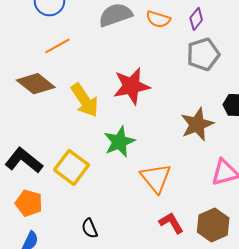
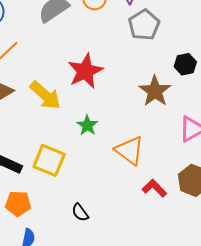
green star: (119, 142) -> (87, 125), size x0.7

